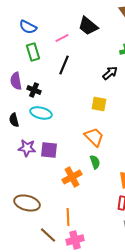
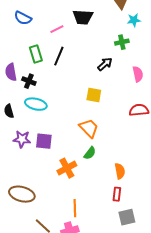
black trapezoid: (88, 26) -> (83, 17), turned -35
green rectangle: (33, 52) -> (36, 54), moved
green semicircle: (95, 162) -> (90, 153), turned 56
orange line: (68, 217) -> (75, 208), moved

